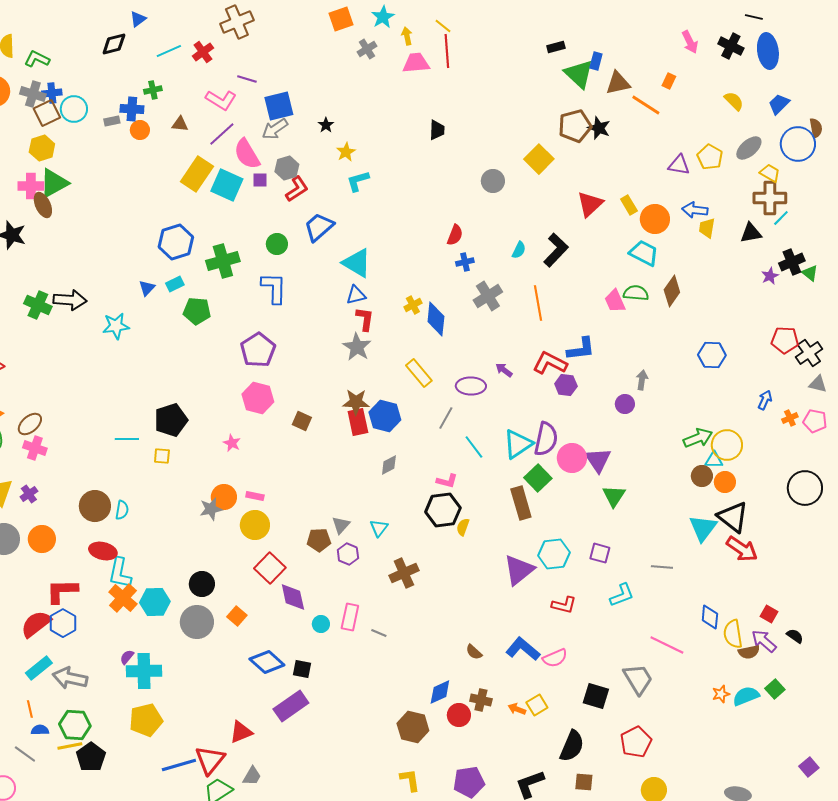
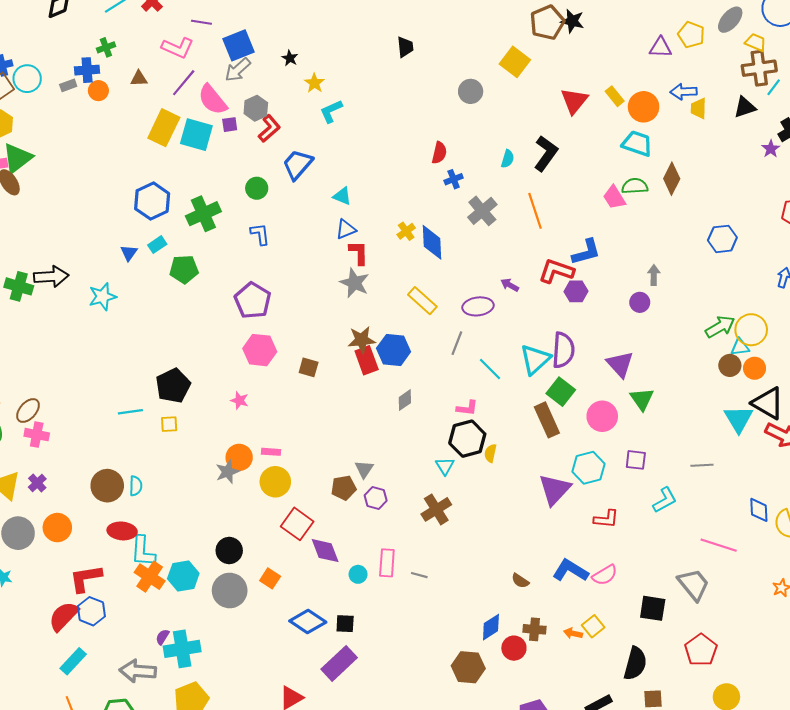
cyan triangle: (357, 263) -> (342, 196), size x0.6
blue L-shape: (274, 288) -> (260, 234), size x0.7
pink circle: (572, 458) -> (602, 416), moved
cyan triangle: (379, 528) -> (445, 466), moved
gray arrow: (70, 678) -> (138, 671), moved

